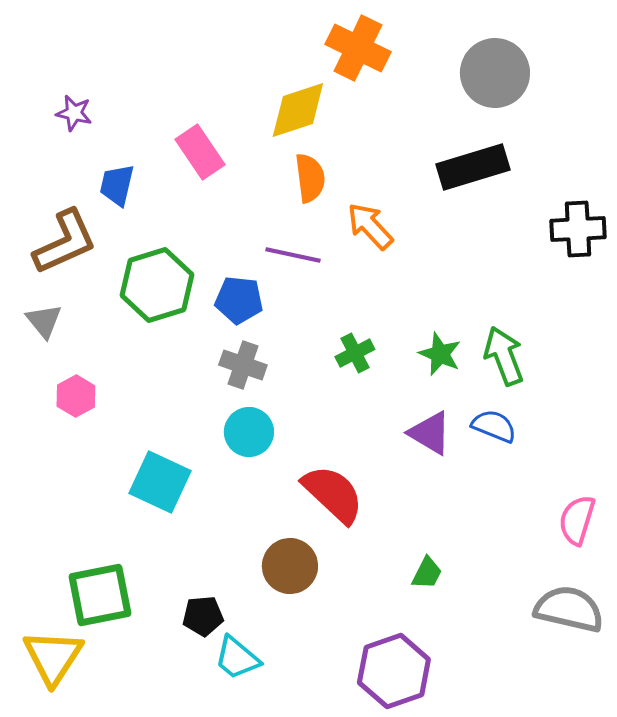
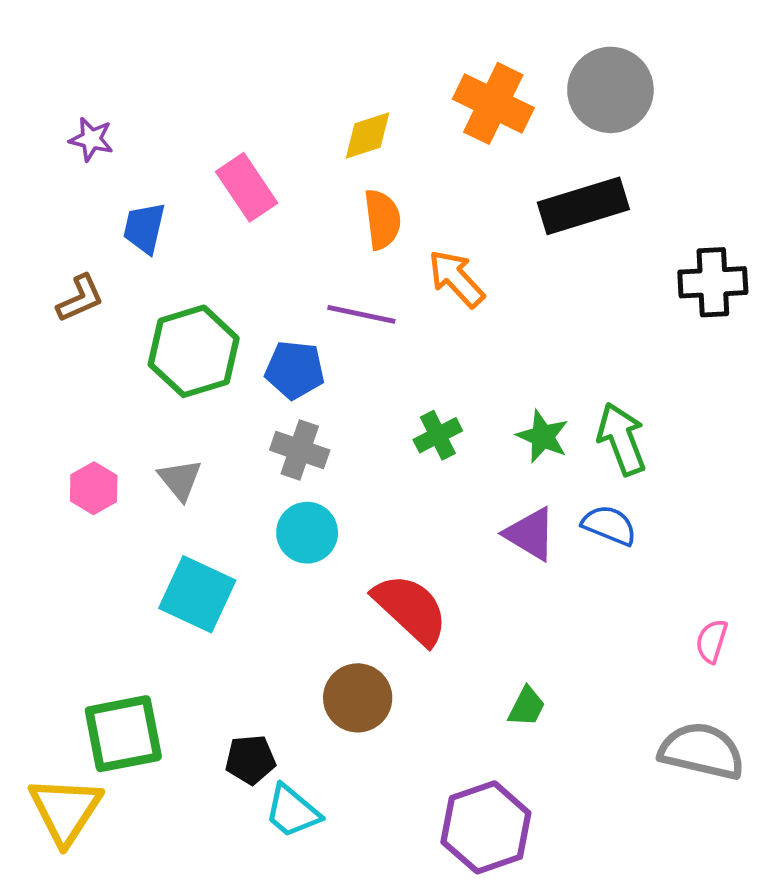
orange cross: (358, 48) -> (493, 103), moved
yellow diamond: (298, 110) -> (368, 136), size x0.7
brown L-shape: (65, 242) -> (80, 298), size x0.6
gray triangle: (44, 321) -> (180, 480), moved
pink semicircle: (577, 520) -> (712, 641), size x0.7

